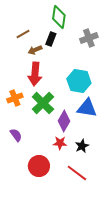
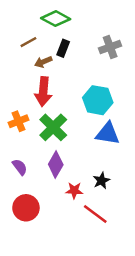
green diamond: (59, 17) -> (56, 19), moved, turned -70
purple diamond: (64, 121) -> (56, 164), moved
red star: (60, 143) -> (74, 190), moved
red circle: (39, 166) -> (26, 208), moved

